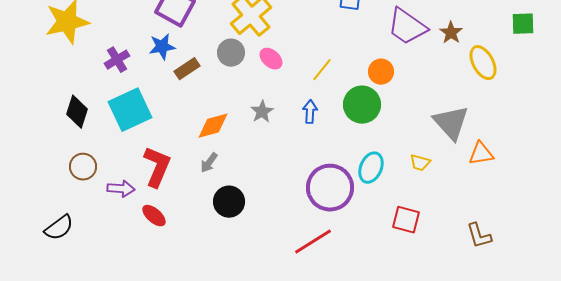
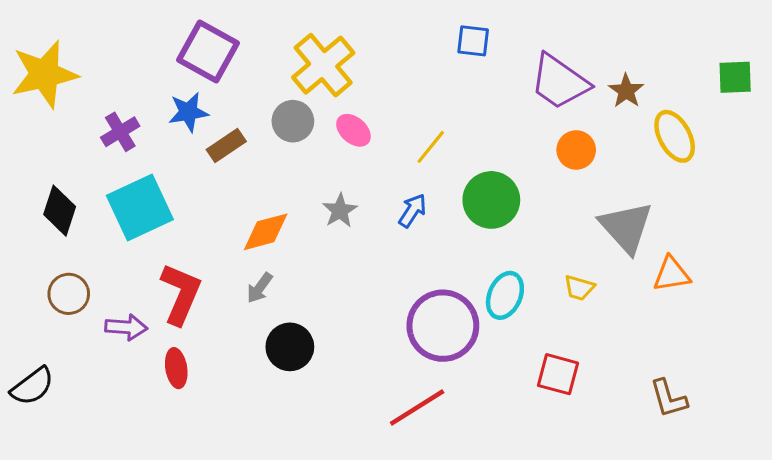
orange circle: (381, 72) -> (576, 150), moved
blue arrow: (310, 112) -> (413, 211), turned 30
red ellipse: (154, 216) -> (176, 368), turned 40

